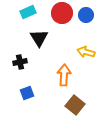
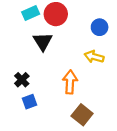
red circle: (62, 13) -> (56, 14), moved
blue circle: (86, 15) -> (100, 27), moved
black cross: (20, 62) -> (22, 80), moved, turned -32

